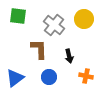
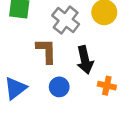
black arrow: (69, 56) -> (85, 60), size x1.5

